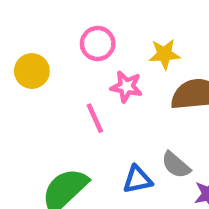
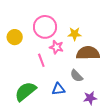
pink circle: (98, 44) -> (45, 27), size x1.5
gray semicircle: (176, 165) -> (76, 76), moved

